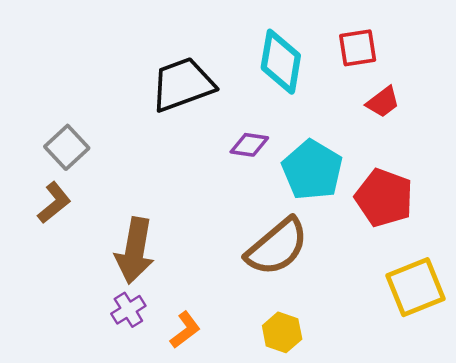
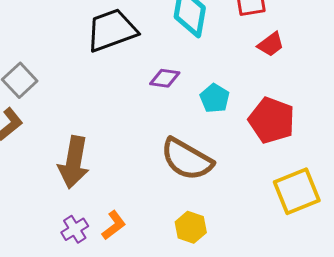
cyan pentagon: (312, 170) -> (215, 98), size x0.6
brown semicircle: (277, 247) -> (187, 159), turned 70
purple cross: (128, 310) -> (75, 229), moved

